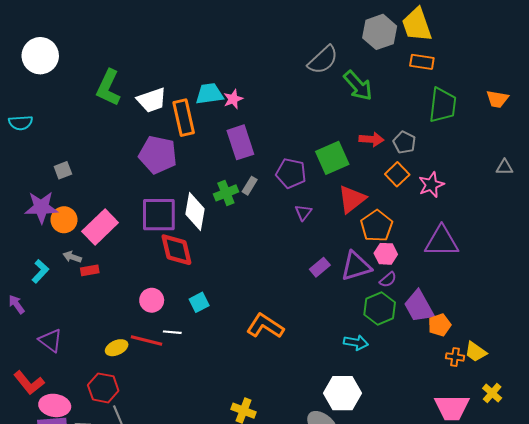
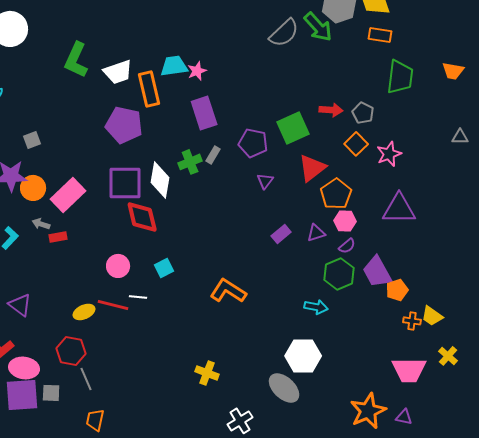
green arrow: (358, 86) -> (318, 27), moved
purple triangle: (356, 266) -> (316, 233), size x0.6

